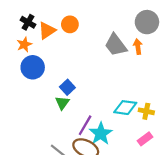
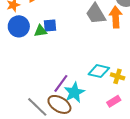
orange arrow: (138, 47) -> (116, 17), size x1.5
blue square: (67, 87) -> (50, 26), moved, turned 32
green triangle: (62, 103) -> (41, 31), moved, turned 40

